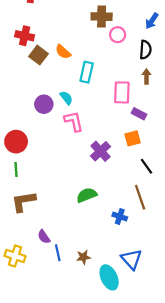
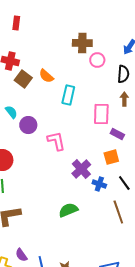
cyan semicircle: (66, 98) -> (11, 112), moved
blue cross: (120, 216) -> (99, 184), moved
purple semicircle: (44, 237) -> (21, 255), moved

